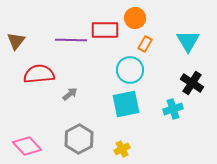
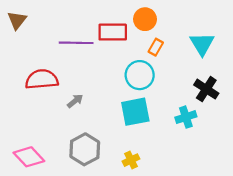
brown triangle: (16, 41) -> (17, 20), moved

